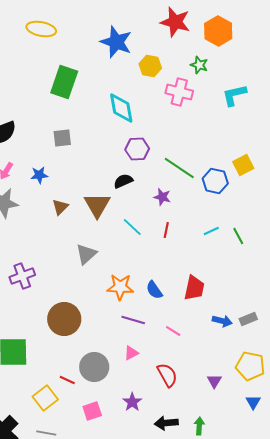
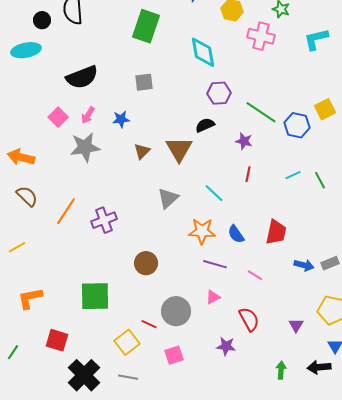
cyan line: (132, 227) -> (214, 193), moved
brown circle: (64, 319) -> (146, 263), size x0.7
purple star: (132, 402) -> (226, 346), moved, turned -30
black arrow: (166, 423) -> (319, 367), moved

